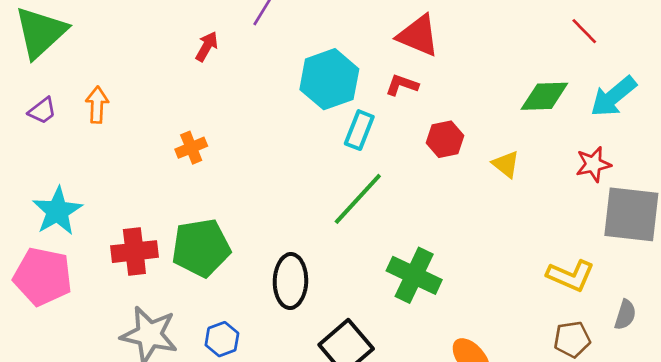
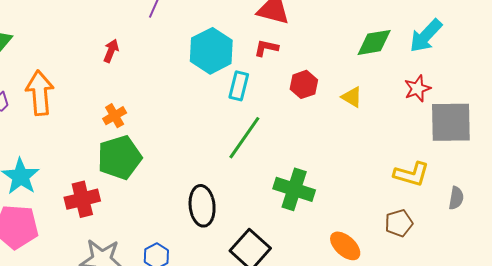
red arrow: (207, 46) -> (111, 51), moved
orange arrow: (97, 105) -> (40, 93), size x1.6
green pentagon: (201, 248) -> (119, 157), moved
brown pentagon: (572, 339) -> (399, 223), moved

